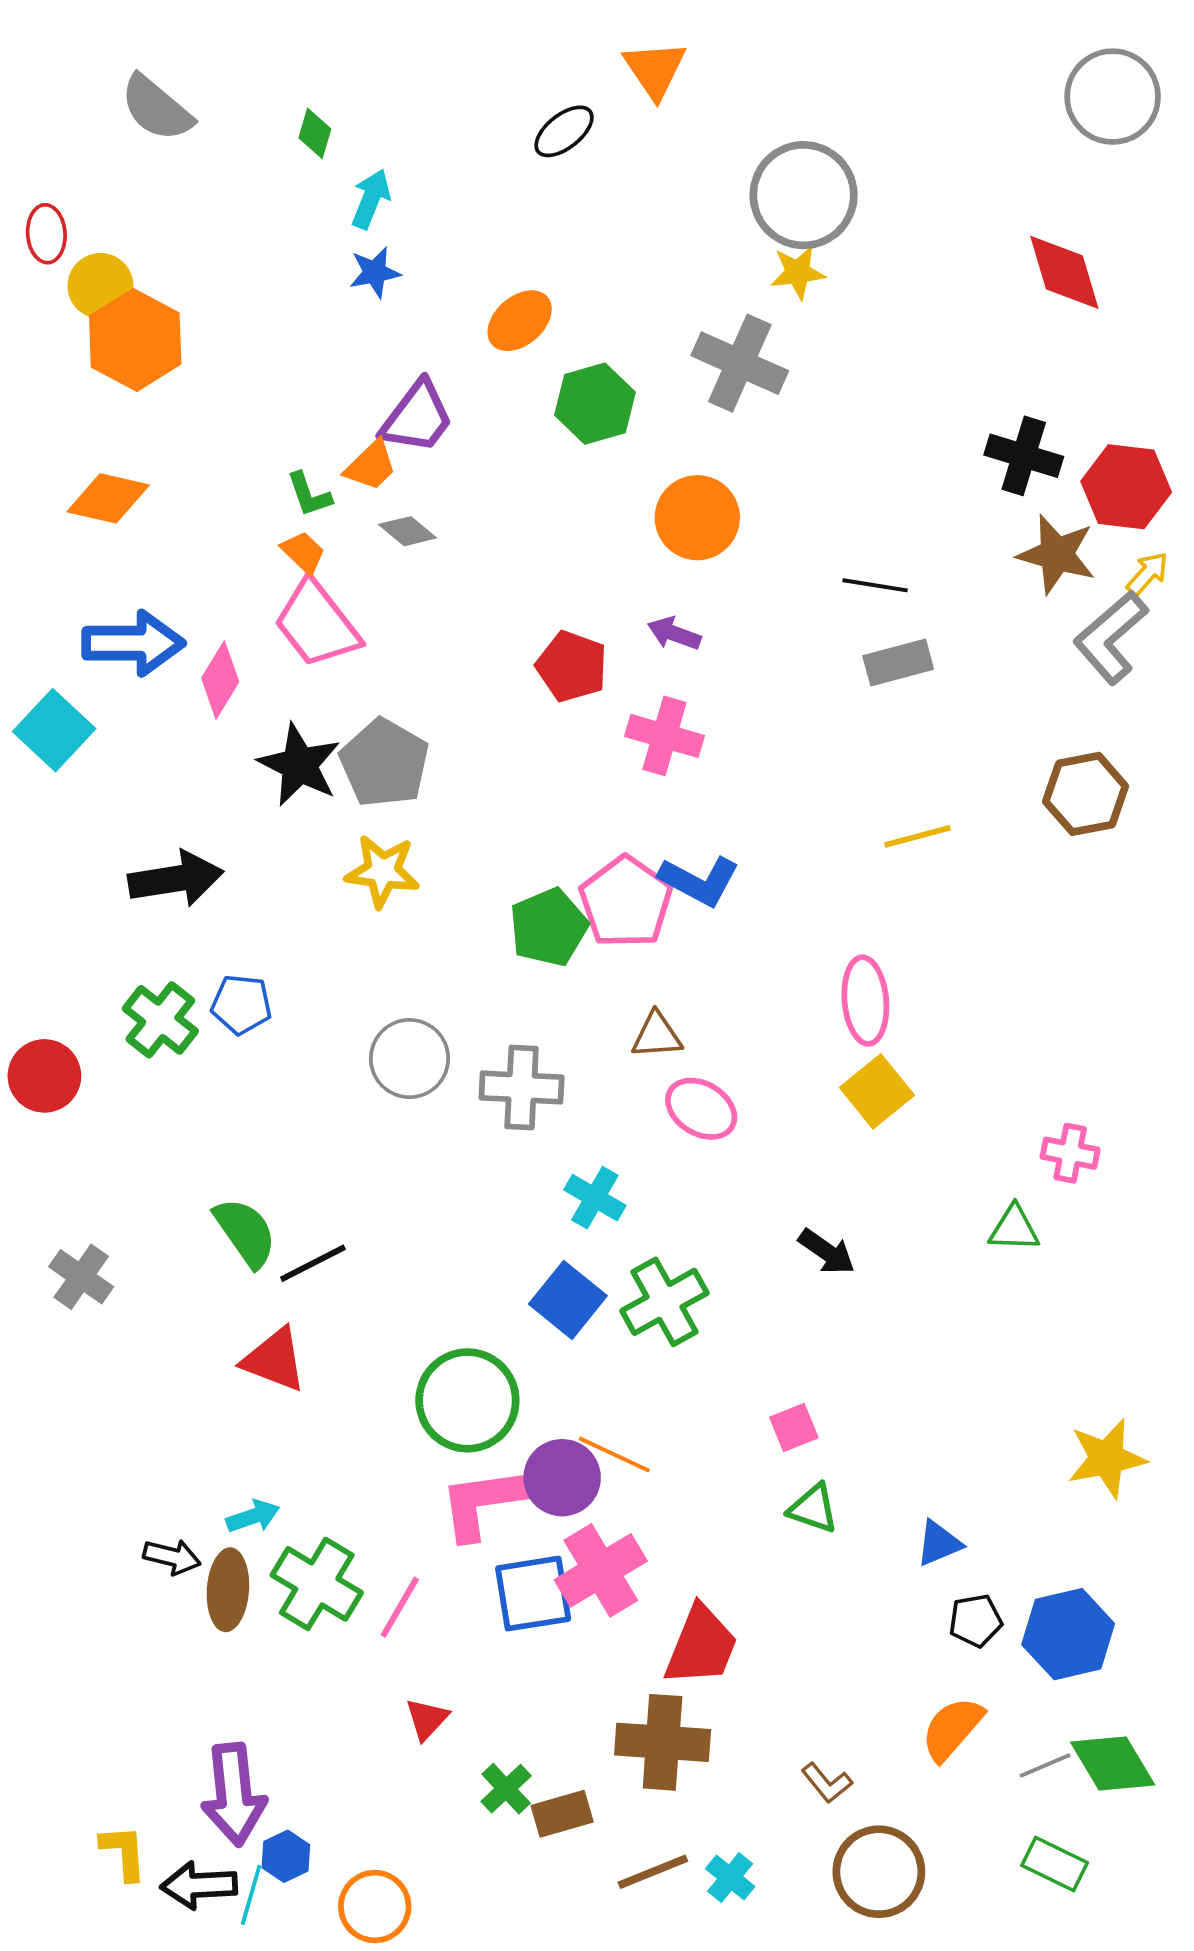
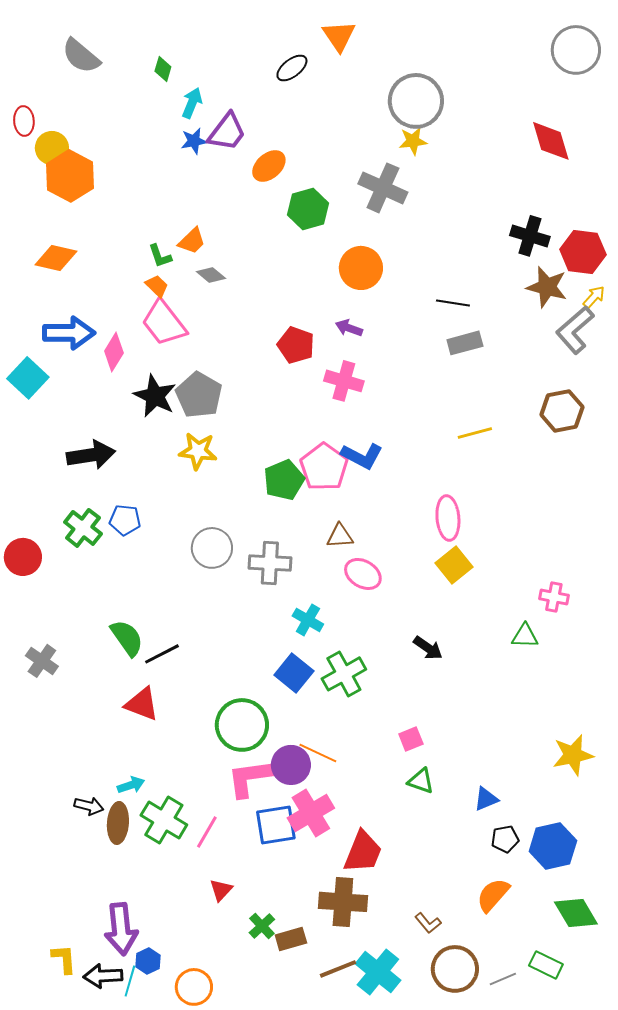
purple trapezoid: (417, 417) -> (227, 132), moved
gray line: (1045, 1765) -> (503, 979), moved
cyan cross: (730, 1878) -> (378, 972), size x1.8

